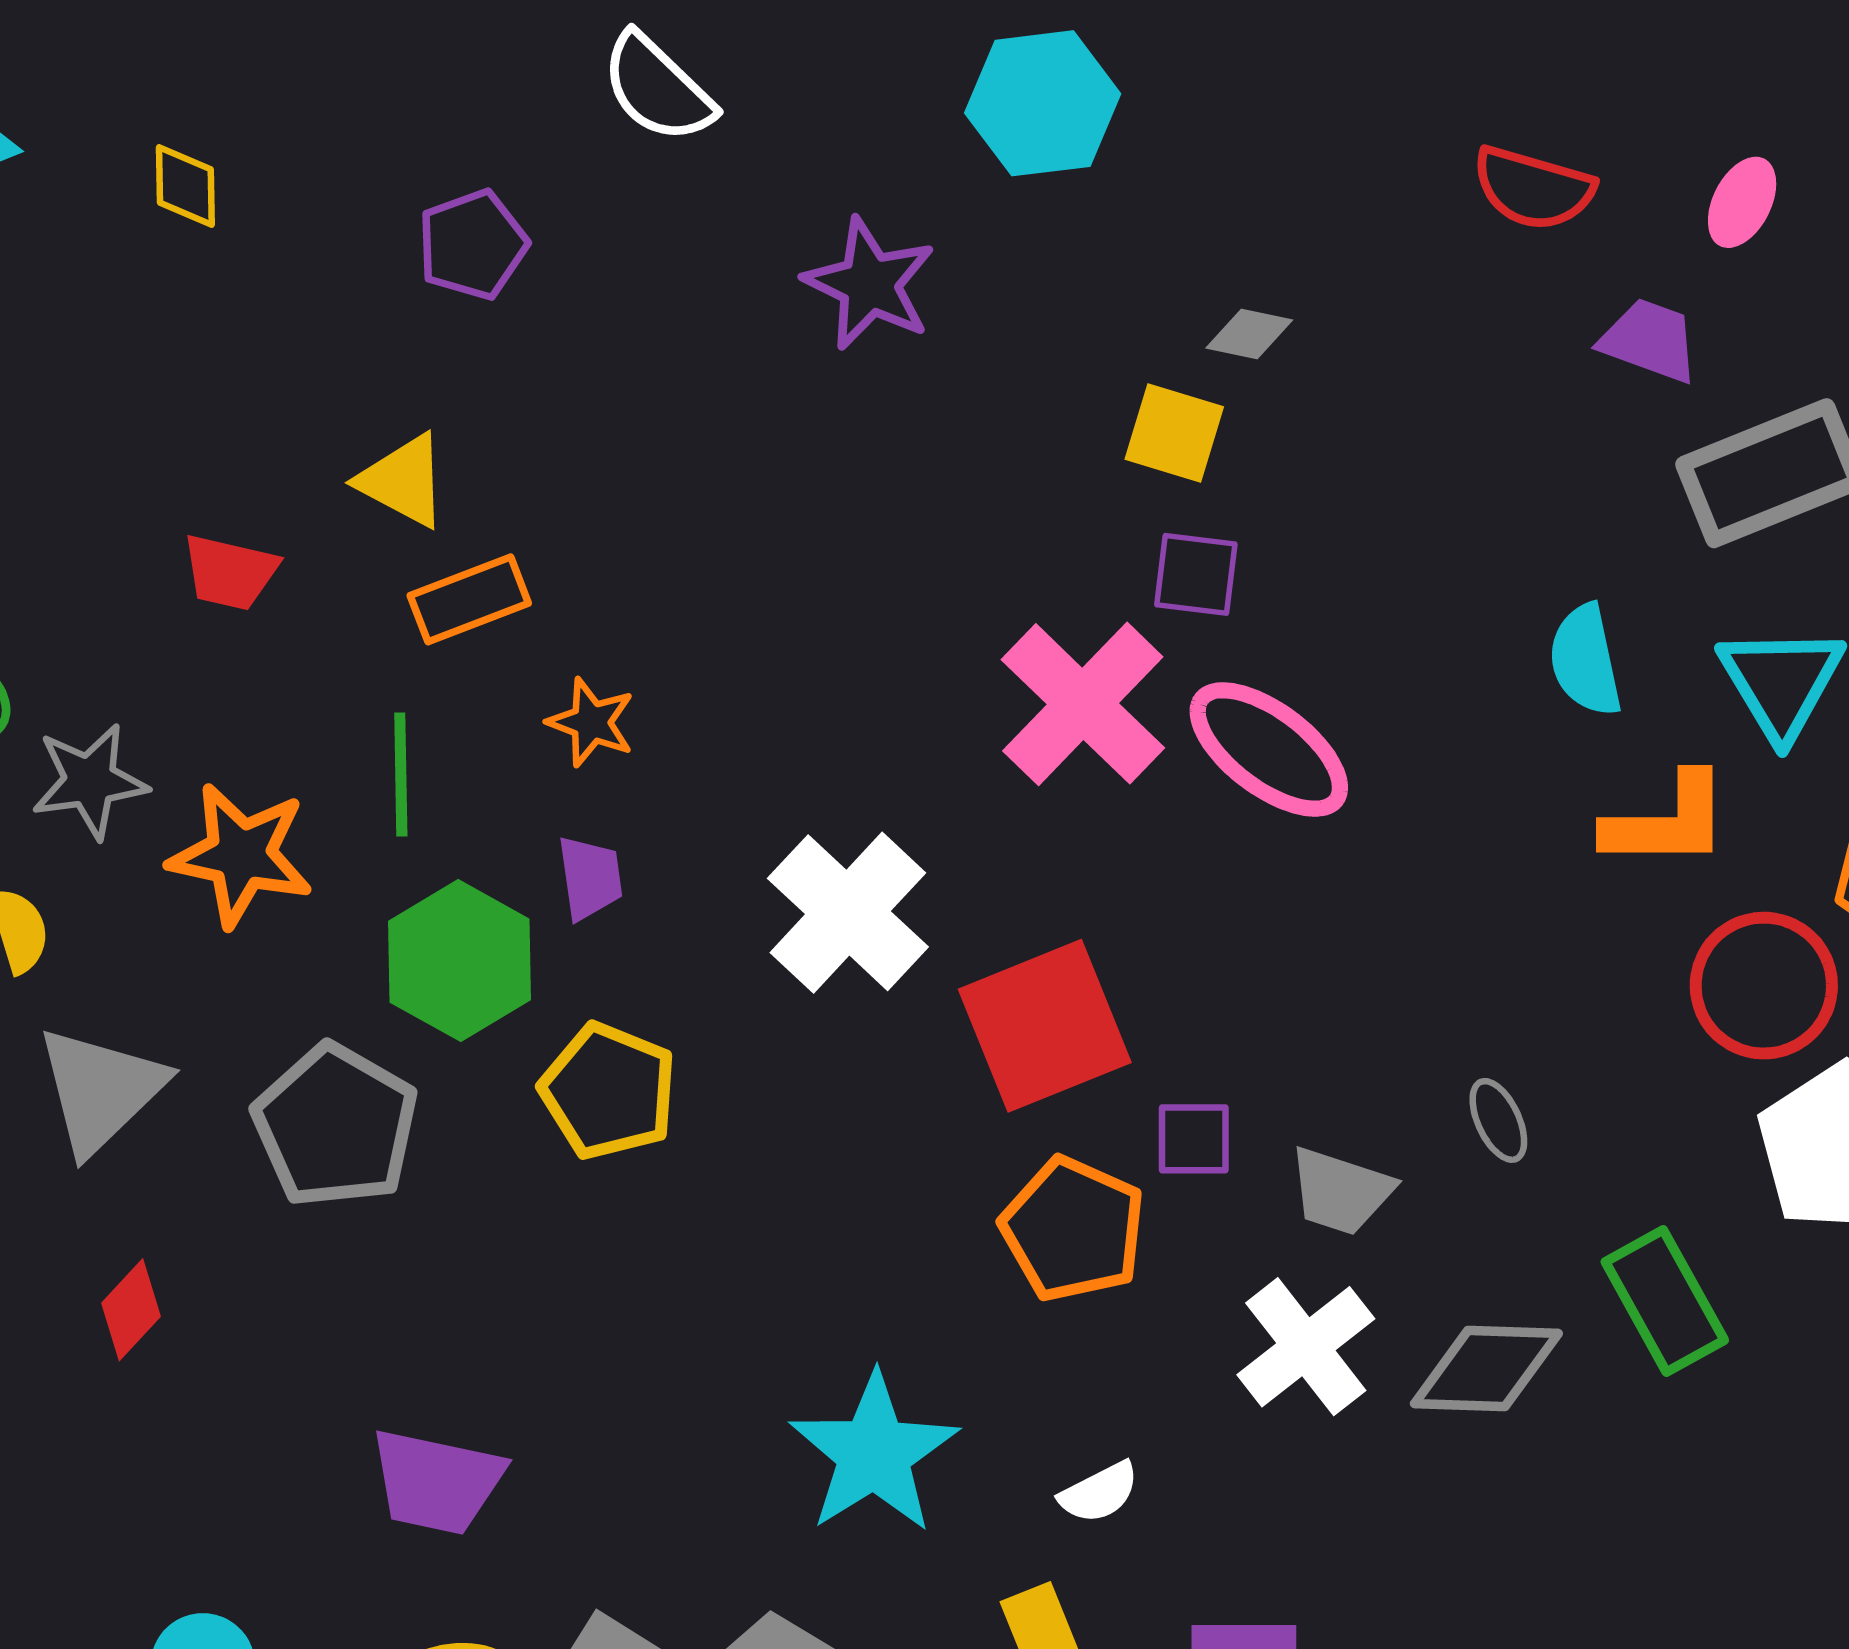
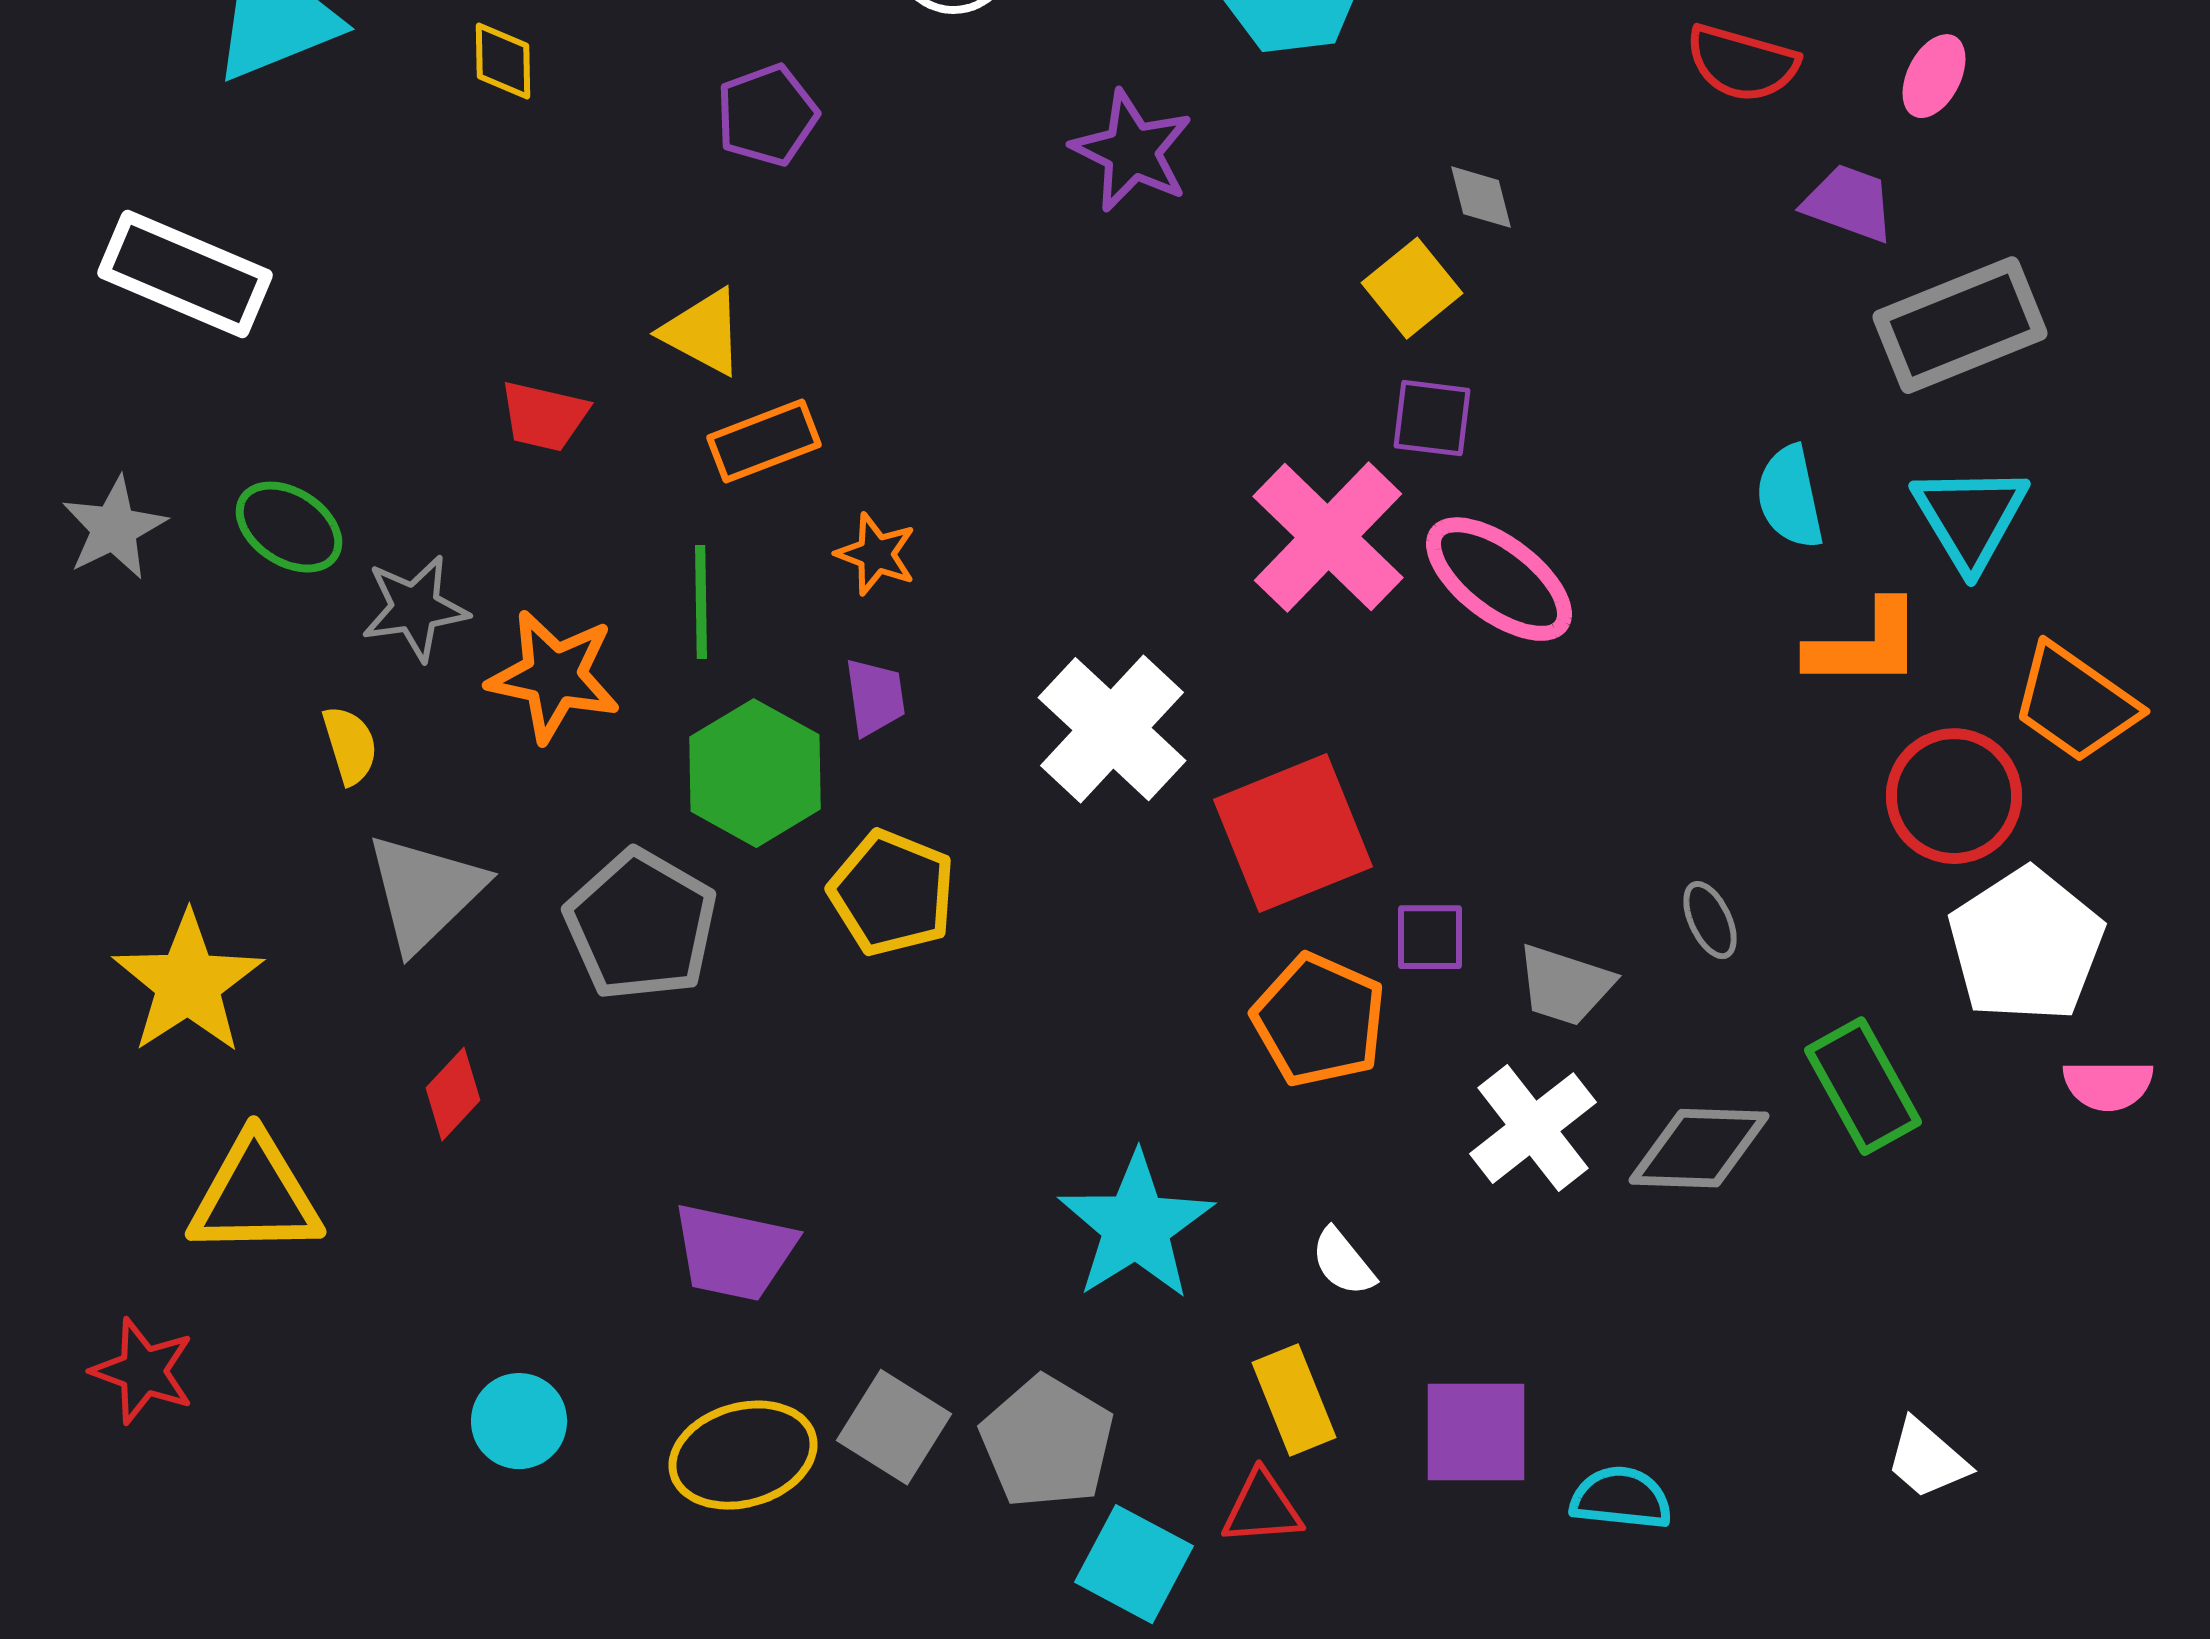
gray diamond: (1249, 334) -> (1481, 197), turned 64
yellow square: (1174, 433) -> (1412, 288), turned 34
white semicircle: (1099, 1492) -> (1343, 1262), turned 78

